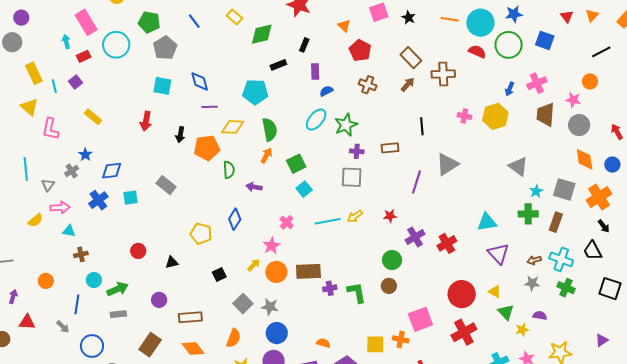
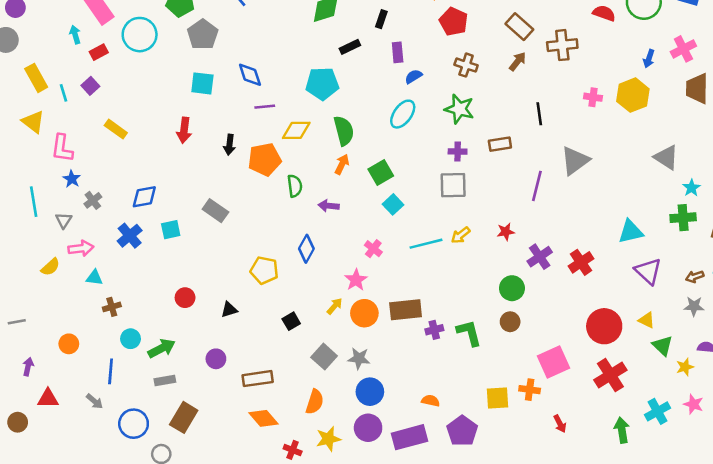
green star: (346, 125) -> (459, 109), moved, turned -30
blue star: (85, 155) -> (72, 179), moved
brown rectangle: (150, 345) -> (184, 417), moved

